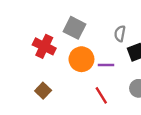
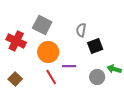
purple line: (106, 65) -> (69, 66), moved
red line: (101, 95) -> (51, 77), moved

